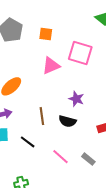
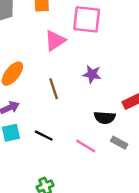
brown line: (42, 116) -> (54, 89), moved
black semicircle: (67, 121) -> (105, 118), moved

